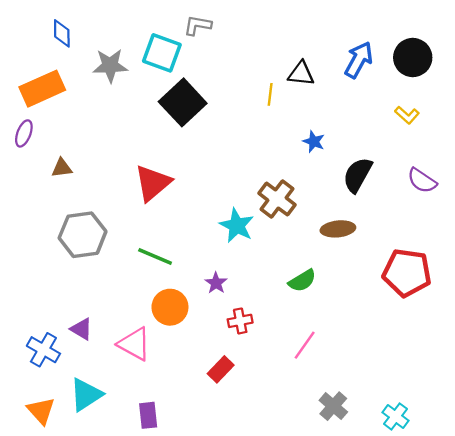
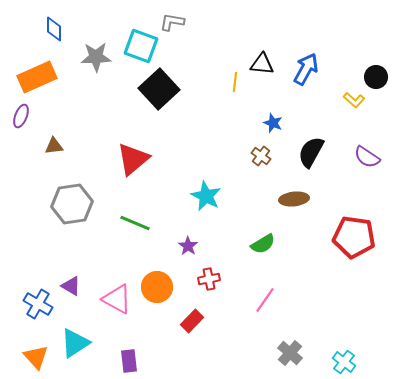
black circle: (413, 58) -> (376, 77), moved, size x0.7
blue arrow: (359, 60) -> (306, 69), moved
brown cross: (277, 199) -> (261, 156), moved, size x0.6
orange circle: (170, 307) -> (157, 287), moved

